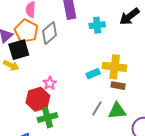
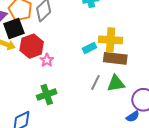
brown rectangle: (118, 86) -> (115, 58), size x1.6
red hexagon: (38, 99) -> (32, 46), moved

